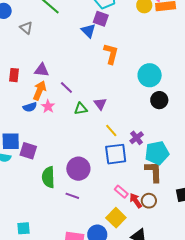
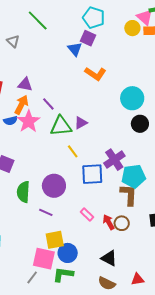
orange L-shape: (111, 54) -> (95, 74), turned 105
purple triangle: (100, 104) -> (81, 123), turned 32
pink star: (48, 106) -> (29, 121), size x1.6
green triangle: (81, 109) -> (61, 126), size x1.6
yellow line: (111, 130) -> (73, 151), moved
purple cross: (137, 138) -> (114, 160), size x1.5
pink rectangle: (121, 192) -> (87, 215), moved
yellow square: (116, 218) -> (55, 240), moved, turned 30

